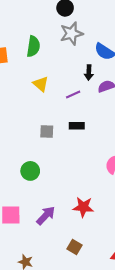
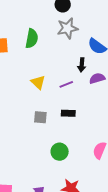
yellow triangle: (41, 84) -> (38, 82), moved
green circle: (30, 171) -> (60, 152), moved

